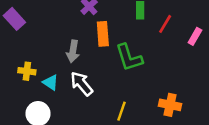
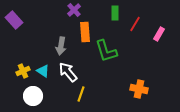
yellow cross: (27, 71) -> (23, 71), moved, turned -32
yellow line: (121, 111) -> (81, 94), moved

